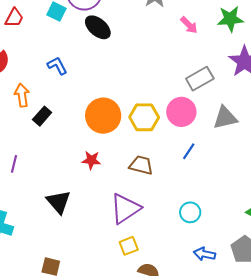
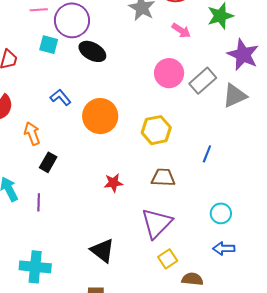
pink circle: (181, 112) -> (169, 73), moved
black rectangle: (42, 116) -> (48, 162), moved
orange circle: (103, 116) -> (100, 116), moved
gray triangle: (225, 118) -> (235, 96), moved
black triangle: (58, 202) -> (102, 251), moved
blue arrow: (204, 254) -> (224, 248), moved

